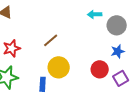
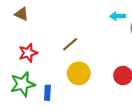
blue rectangle: (43, 84) -> (47, 93), moved

